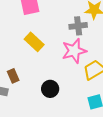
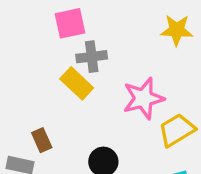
gray cross: (78, 26) -> (92, 57), moved

